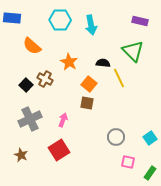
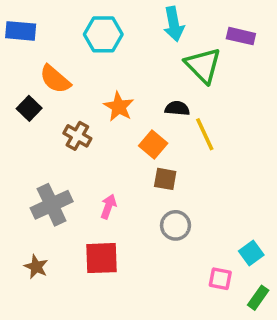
cyan arrow: (91, 25) -> (174, 24), moved
green triangle: (133, 51) -> (203, 65), moved
black square: (26, 85) -> (29, 108), moved
brown square: (87, 103) -> (165, 179), moved
gray circle: (116, 137) -> (176, 225), moved
cyan square: (150, 138) -> (251, 253), moved
red square: (59, 150) -> (101, 258), turned 30

